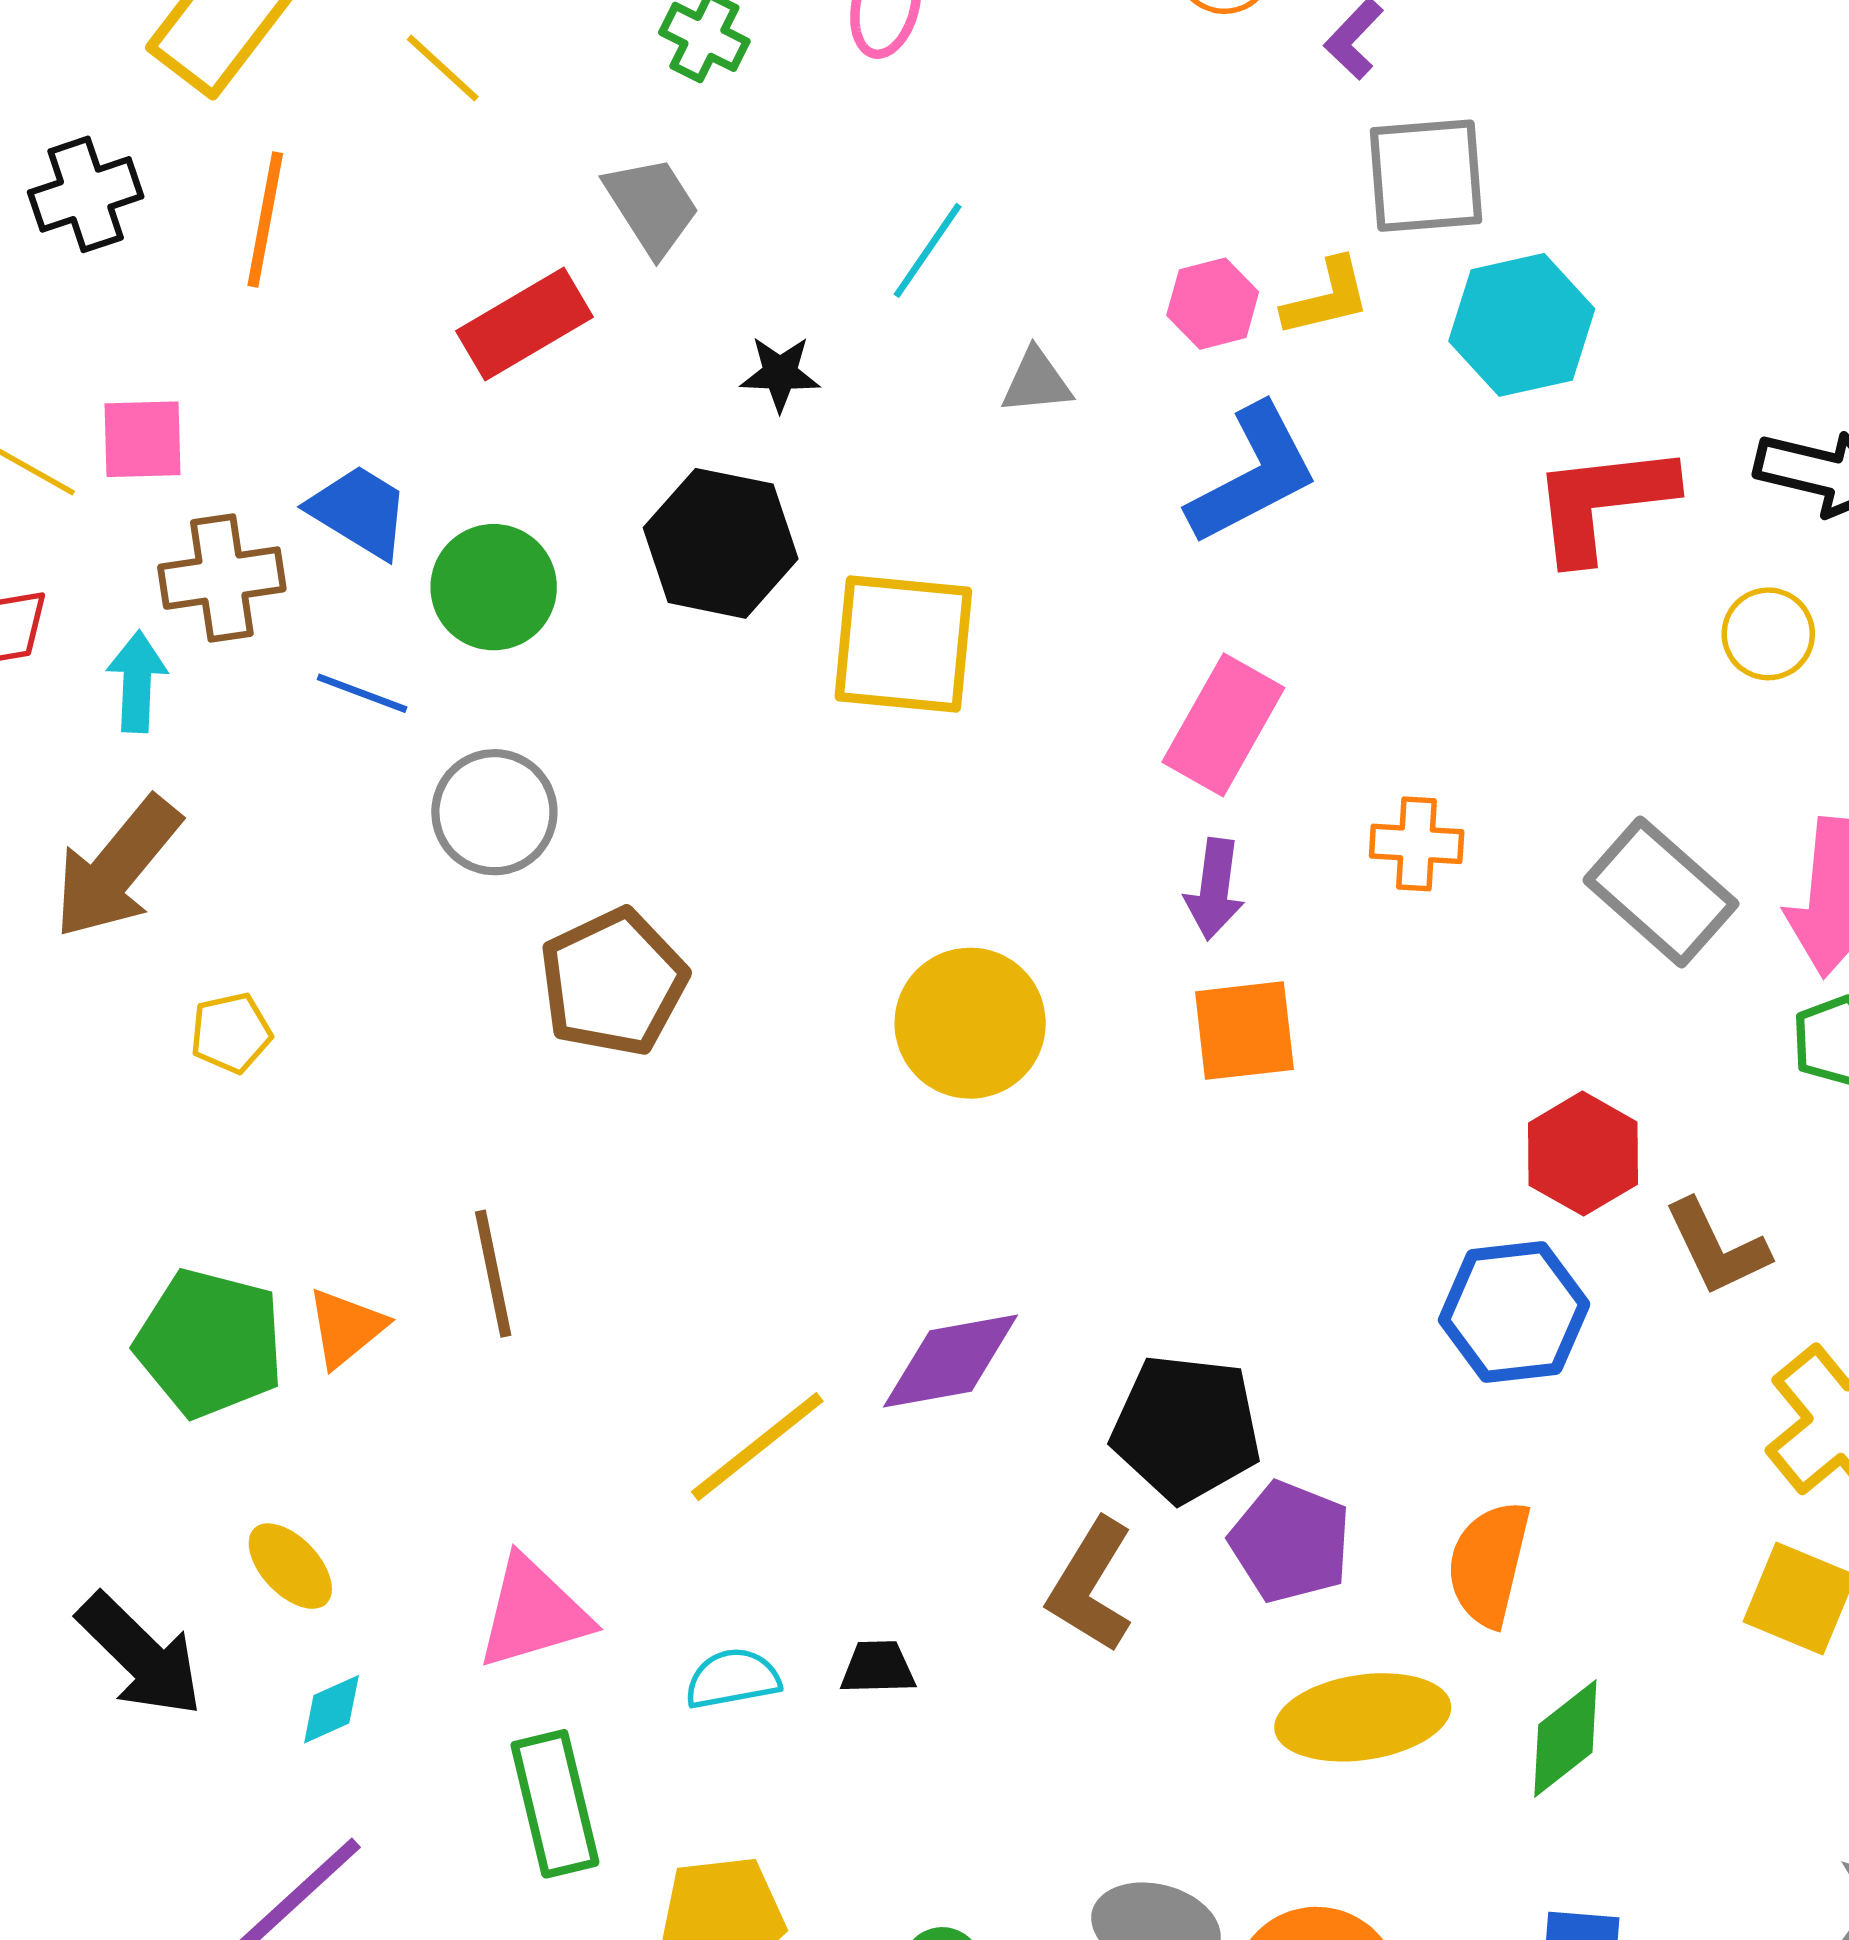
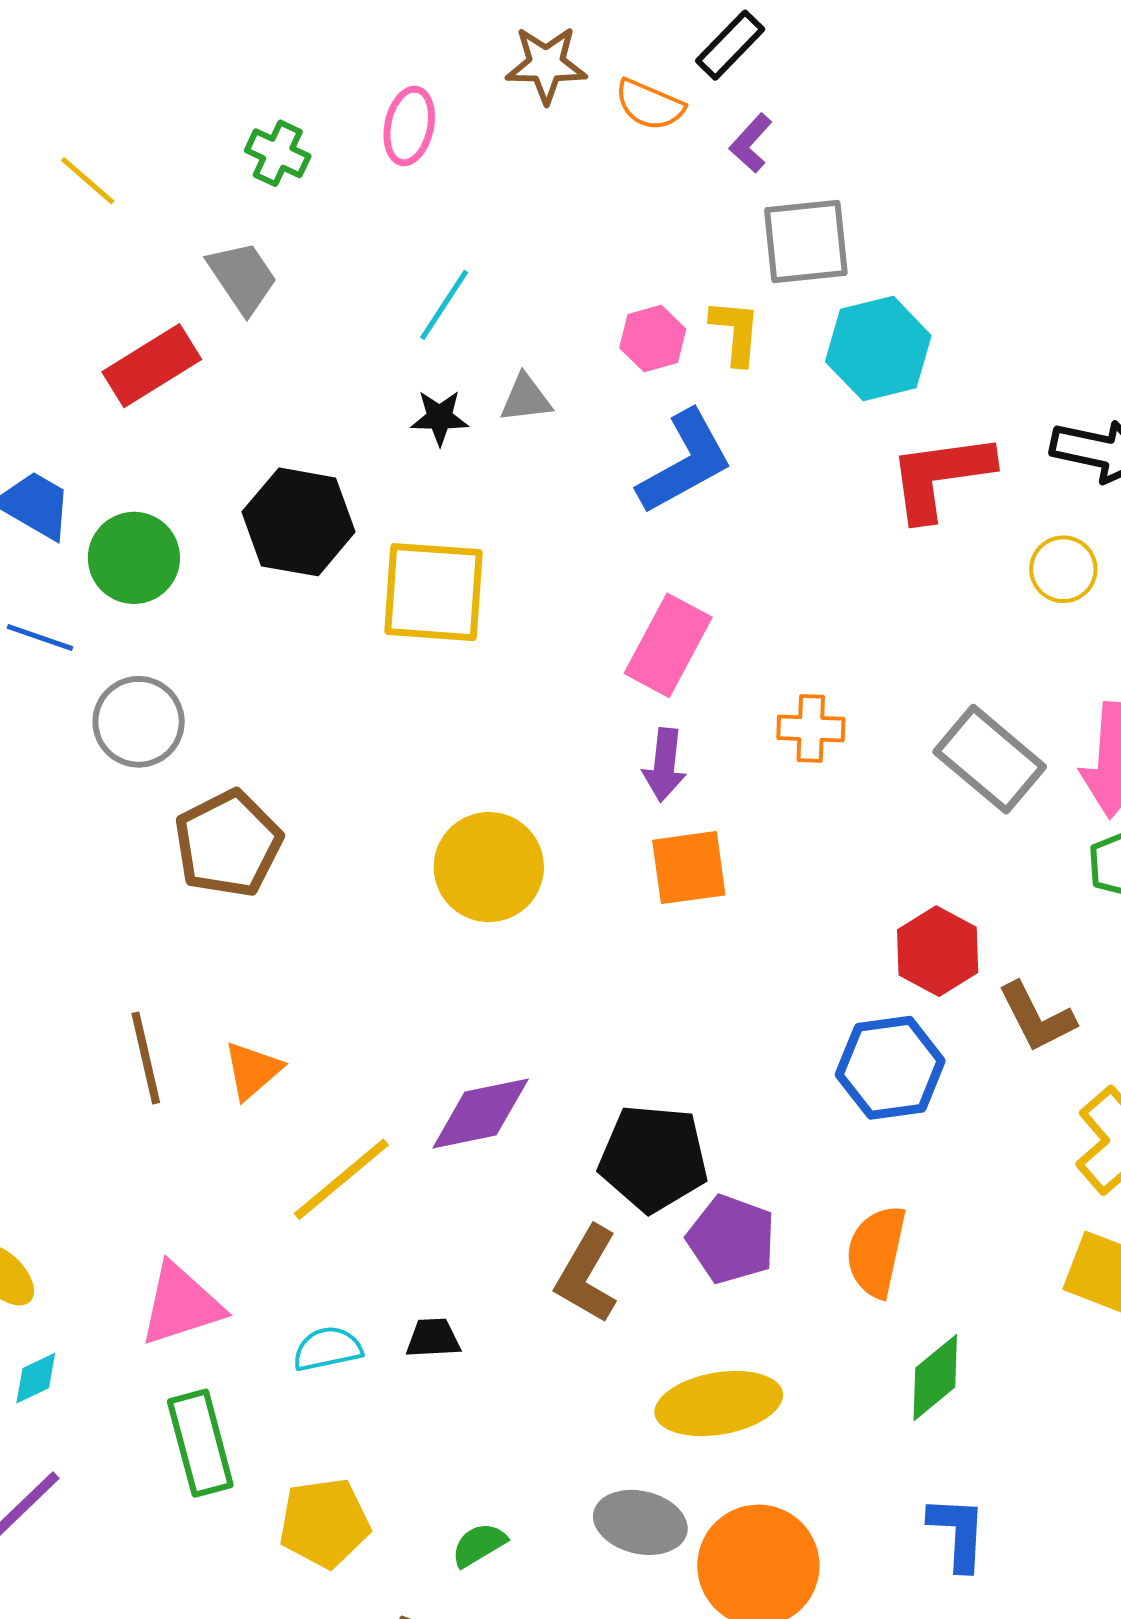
yellow L-shape: (1327, 297) -> (736, 332), turned -70
black star: (780, 374) -> (440, 418), moved
orange triangle: (346, 1328) -> (253, 1070), moved
yellow ellipse: (1363, 1717) -> (719, 1404), moved

